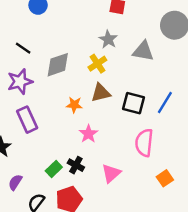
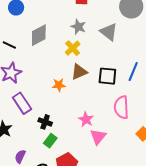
gray triangle: (143, 51) -> (109, 32), turned 36
gray diamond: (58, 65) -> (39, 35), moved
pink star: (88, 134) -> (86, 119), moved
black cross: (76, 165) -> (45, 122), moved

